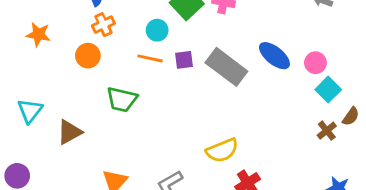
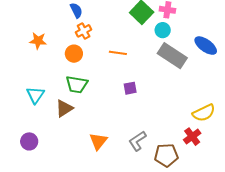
cyan circle: (157, 30) -> (163, 30), moved
purple square: (184, 60) -> (130, 88), moved
green trapezoid: (122, 99) -> (77, 84), moved
yellow semicircle: (222, 150) -> (204, 113), moved

